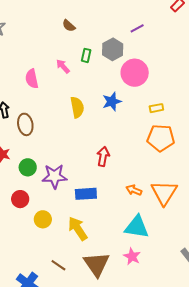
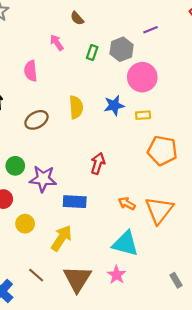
pink arrow: (63, 66) -> (57, 43), moved
yellow rectangle: (156, 108) -> (143, 115), moved
brown ellipse: (25, 124) -> (36, 120), moved, turned 65
yellow arrow: (78, 229) -> (61, 238), turned 60

